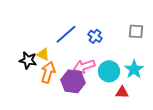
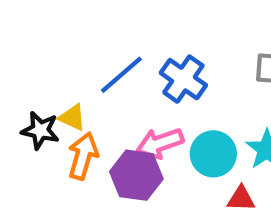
blue cross: (95, 36) -> (183, 79), size x1.5

